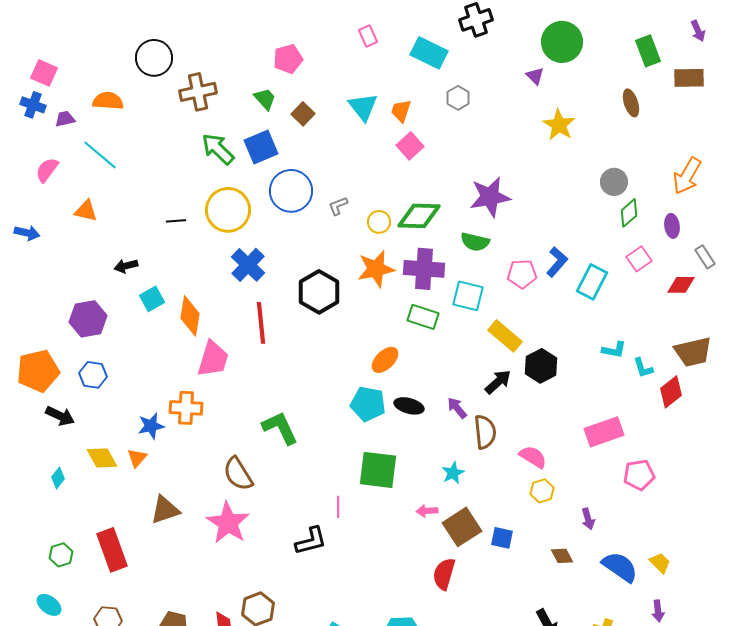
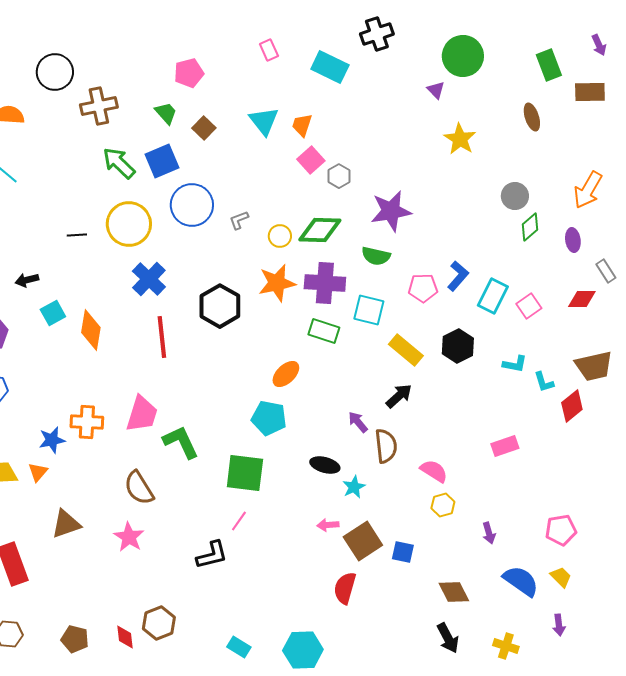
gray hexagon: (458, 98) -> (339, 176), moved
pink square: (639, 259) -> (529, 306), moved
pink trapezoid: (213, 359) -> (142, 414), moved
black hexagon: (541, 366) -> (458, 346), moved
black ellipse: (409, 406) -> (325, 465), moved
pink rectangle: (604, 432) -> (505, 446), size x0.7
green square: (378, 470) -> (245, 473), moved
pink pentagon: (639, 475) -> (561, 530), moved
pink line: (338, 507) -> (239, 521), turned 35
pink star: (228, 523) -> (129, 537), size x0.7
brown diamond: (562, 556) -> (454, 592), moved, size x1.4

